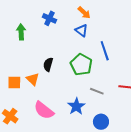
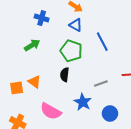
green arrow: (21, 32) -> (32, 45), moved, turned 70
black semicircle: (48, 64) -> (65, 75), moved
green pentagon: (81, 65) -> (71, 51), moved
gray line: (97, 91) -> (101, 84), turned -32

